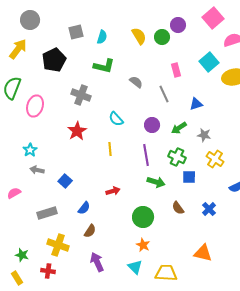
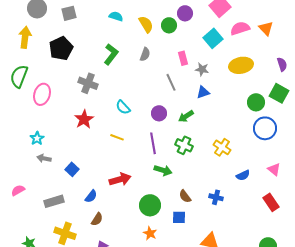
gray square: (76, 32) -> (69, 13), moved
cyan semicircle: (102, 37) -> (116, 16), moved, turned -88
yellow arrow: (18, 49) -> (25, 37), turned -30
cyan square: (209, 62) -> (213, 38), moved
green L-shape: (104, 66) -> (111, 54), turned -65
gray semicircle: (136, 82) -> (145, 54), moved, turned 72
gray star: (204, 135) -> (202, 69), moved
yellow line: (110, 149) -> (117, 137), turned -64
blue square: (189, 177) -> (179, 217), moved
red arrow: (113, 191) -> (120, 179), size x1.5
pink semicircle: (14, 193) -> (18, 190), moved
blue cross: (209, 209) -> (216, 197), turned -32

